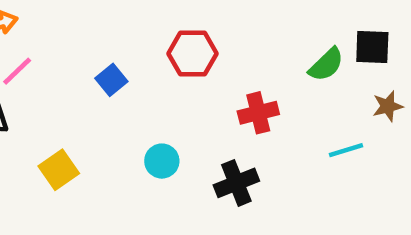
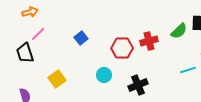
red hexagon: (193, 54) -> (122, 48), moved
red cross: (258, 113) -> (149, 41), moved

